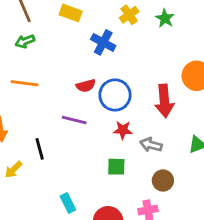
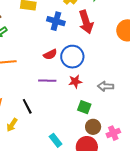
red arrow: (164, 101) -> (86, 22), moved
red star: (123, 130) -> (75, 81), moved
green square: (116, 167) -> (84, 107), turned 32
brown circle: (163, 180) -> (93, 127), moved

